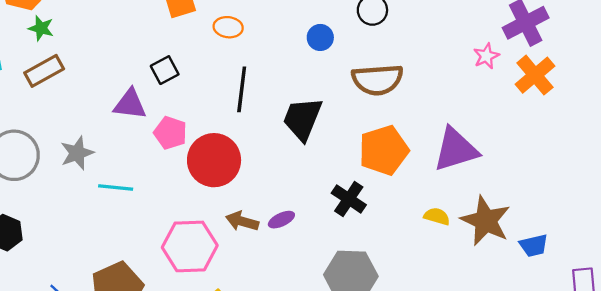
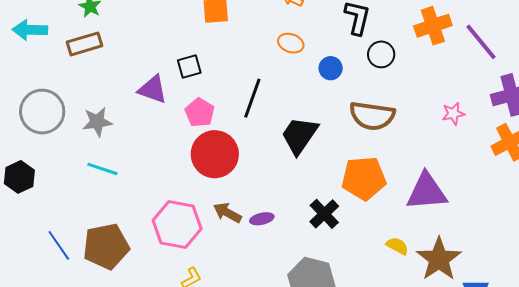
orange ellipse: (228, 27) -> (291, 43), moved
pink star: (486, 56) -> (453, 114), moved
pink pentagon: (170, 133) -> (200, 113), moved
cyan line: (116, 188) -> (102, 169), moved

